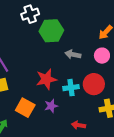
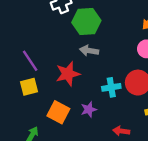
gray arrow: (73, 54) -> (89, 51), moved
red star: (46, 79) -> (68, 74), moved

